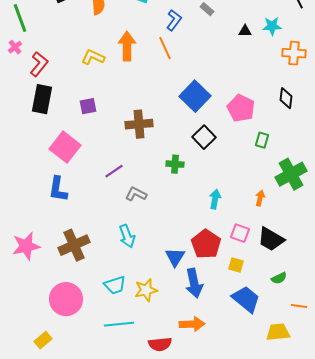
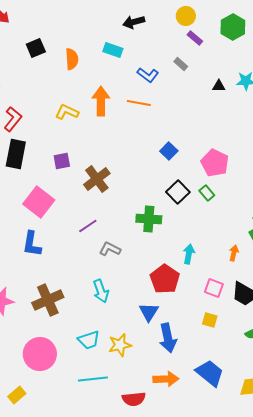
blue L-shape: (174, 20) -> (148, 75), turned 90
orange line: (165, 48) -> (139, 103), turned -55
blue square: (195, 96) -> (169, 151), size x0.6
brown cross: (139, 124) -> (97, 179), moved, turned -32
green rectangle: (262, 140) -> (207, 193), moved, turned -56
green cross: (175, 164) -> (149, 219), size x1.4
red pentagon: (206, 244) -> (165, 279), moved
blue trapezoid: (246, 299) -> (210, 373), moved

